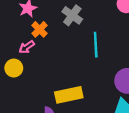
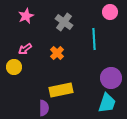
orange cross: (40, 29) -> (57, 53), moved
cyan line: (96, 45) -> (94, 39), moved

